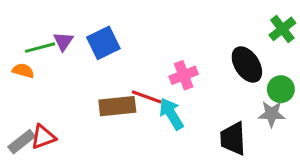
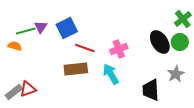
green circle: (281, 89) -> (180, 42), moved
red line: (147, 97) -> (85, 48), moved
gray star: (272, 114) -> (176, 74), turned -30

